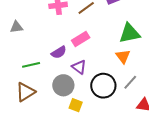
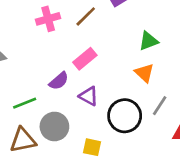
green triangle: (130, 33) -> (148, 41), size x0.7
gray circle: (63, 85) -> (54, 127), moved
brown triangle: (25, 92) -> (23, 140), turned 30

